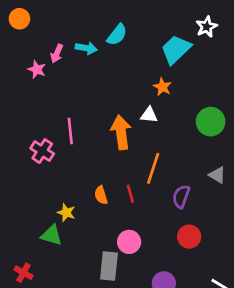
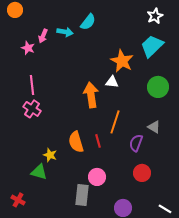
cyan trapezoid: (176, 49) -> (152, 46), moved
orange star: (162, 87) -> (122, 61), size x1.6
pink line: (70, 131) -> (32, 85), moved
gray triangle: (217, 175) -> (154, 127), moved
orange semicircle: (101, 195) -> (76, 142), size x1.5

